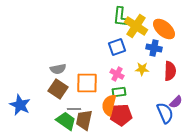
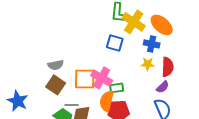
blue square: (117, 47) -> (115, 43), turned 36
yellow star: (142, 69) -> (148, 64), moved
pink cross: (117, 74) -> (102, 78), moved, size x1.5
purple semicircle: (176, 102) -> (163, 87), moved

